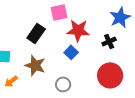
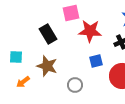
black rectangle: (36, 33) -> (48, 34), turned -66
blue square: (71, 52) -> (96, 61), moved, turned 32

